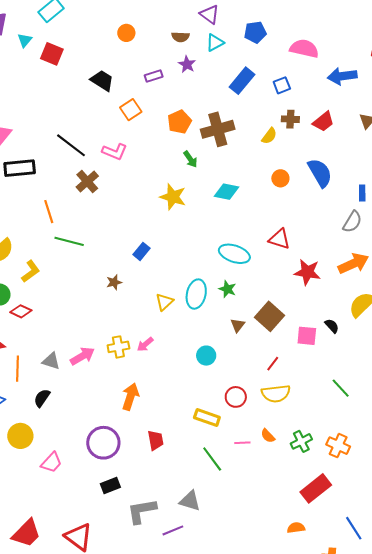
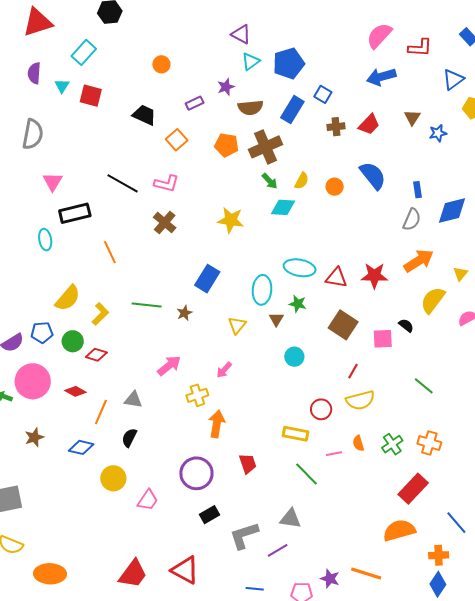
blue pentagon: (255, 32) -> (289, 63), moved, size x1.4
brown semicircle: (180, 37) -> (250, 108), moved, size x1.4
pink semicircle: (304, 48) -> (379, 36), moved, turned -52
purple star: (187, 64) -> (226, 87), turned 30
blue rectangle: (242, 81) -> (292, 110), moved
blue square: (282, 85) -> (323, 94), turned -30
orange pentagon: (179, 122) -> (227, 145), turned -30
yellow semicircle: (269, 136) -> (302, 181), moved
green arrow: (190, 159) -> (270, 181), moved
brown cross: (87, 181) -> (165, 222), moved
red triangle: (279, 239) -> (336, 278), moved
green line: (69, 241) -> (147, 305), moved
blue rectangle: (141, 251) -> (207, 279), size x1.5
cyan ellipse: (196, 294) -> (262, 290), moved
brown triangle: (238, 325) -> (276, 319), moved
yellow cross: (118, 347) -> (197, 395), moved
pink arrow: (82, 356) -> (169, 366), moved
cyan circle: (206, 356) -> (294, 357), moved
orange line: (17, 369) -> (101, 412), turned 30
orange semicircle: (268, 436) -> (358, 443), turned 35
orange semicircle: (296, 528) -> (399, 530), size x1.8

